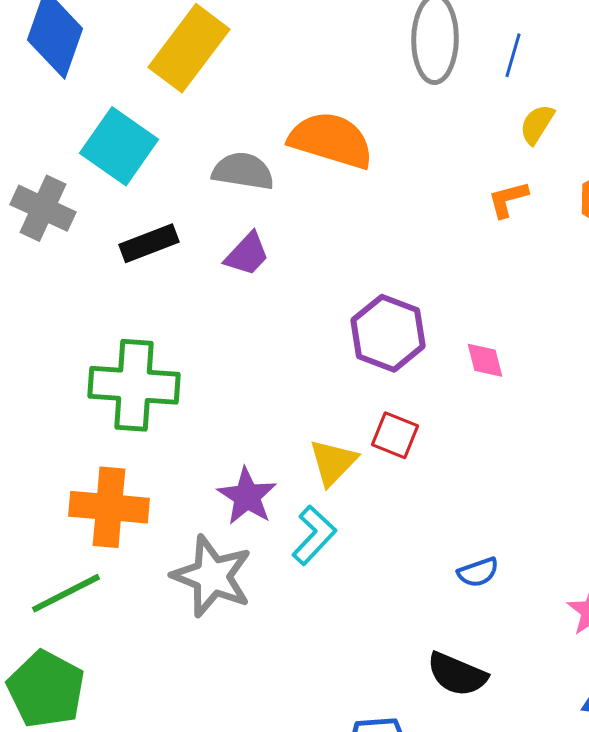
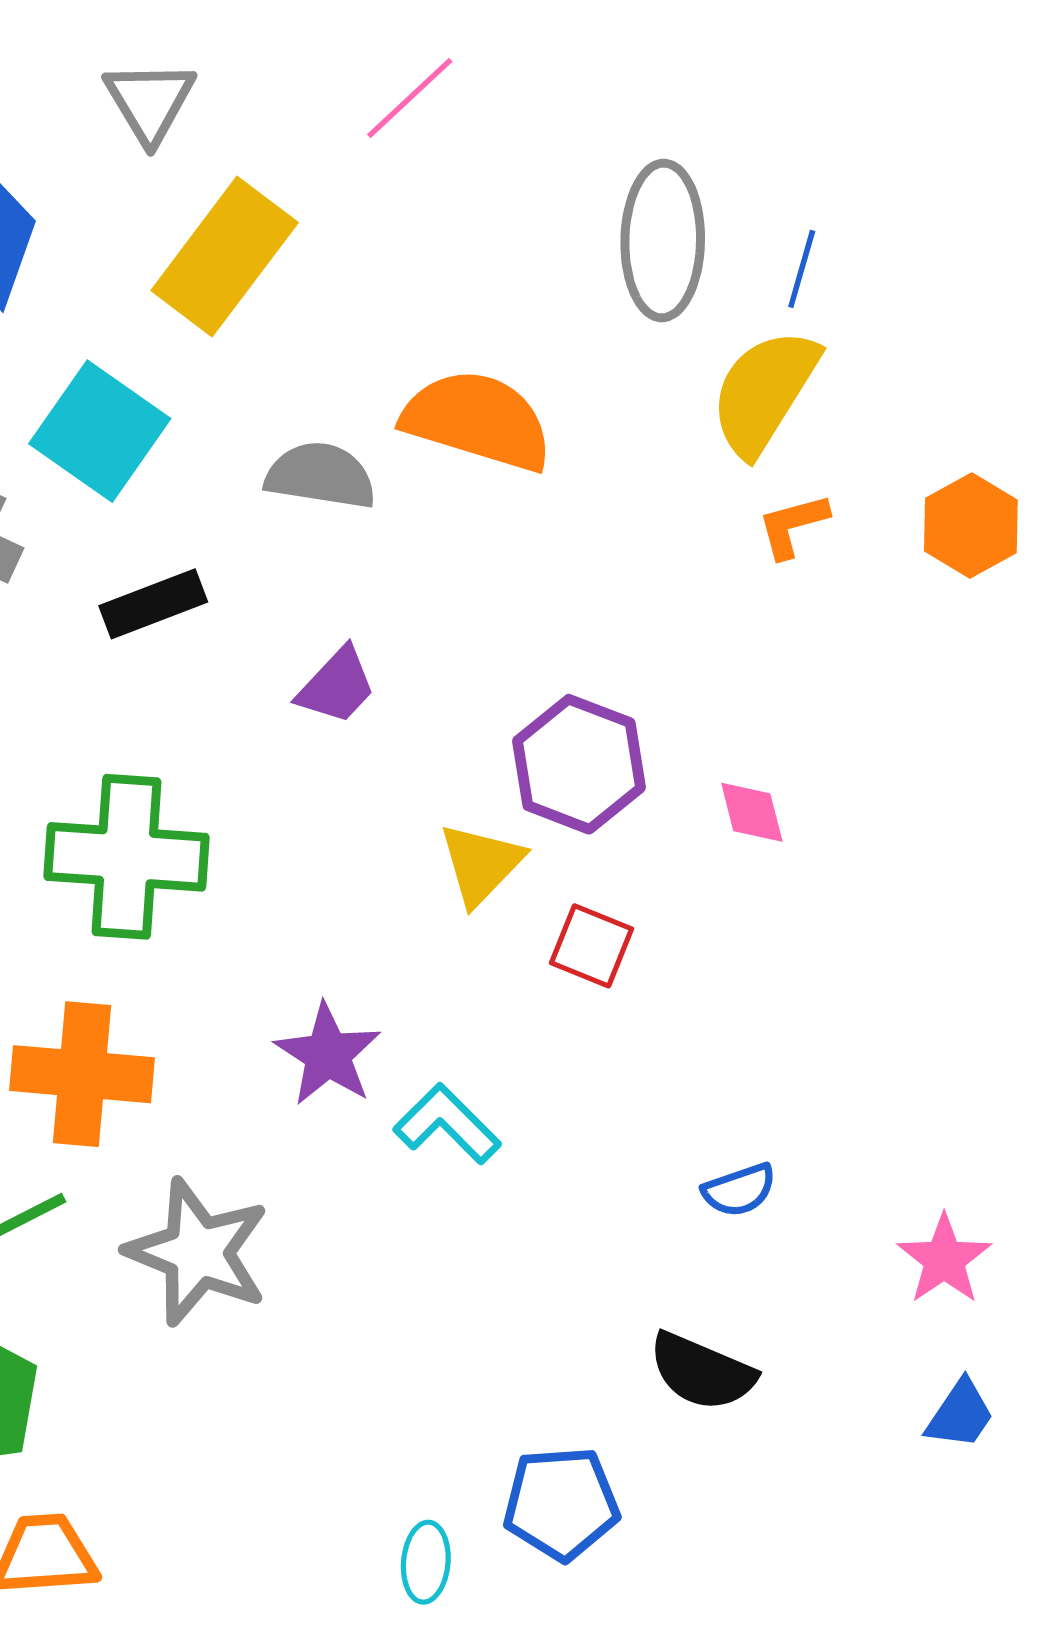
yellow semicircle: (537, 124) -> (764, 392), moved, size x1.8
purple trapezoid: (247, 254) -> (337, 686), moved
yellow triangle: (333, 462) -> (481, 864), moved
cyan L-shape: (314, 535) -> (447, 1124), turned -88
gray star: (212, 576) -> (198, 1252), moved

